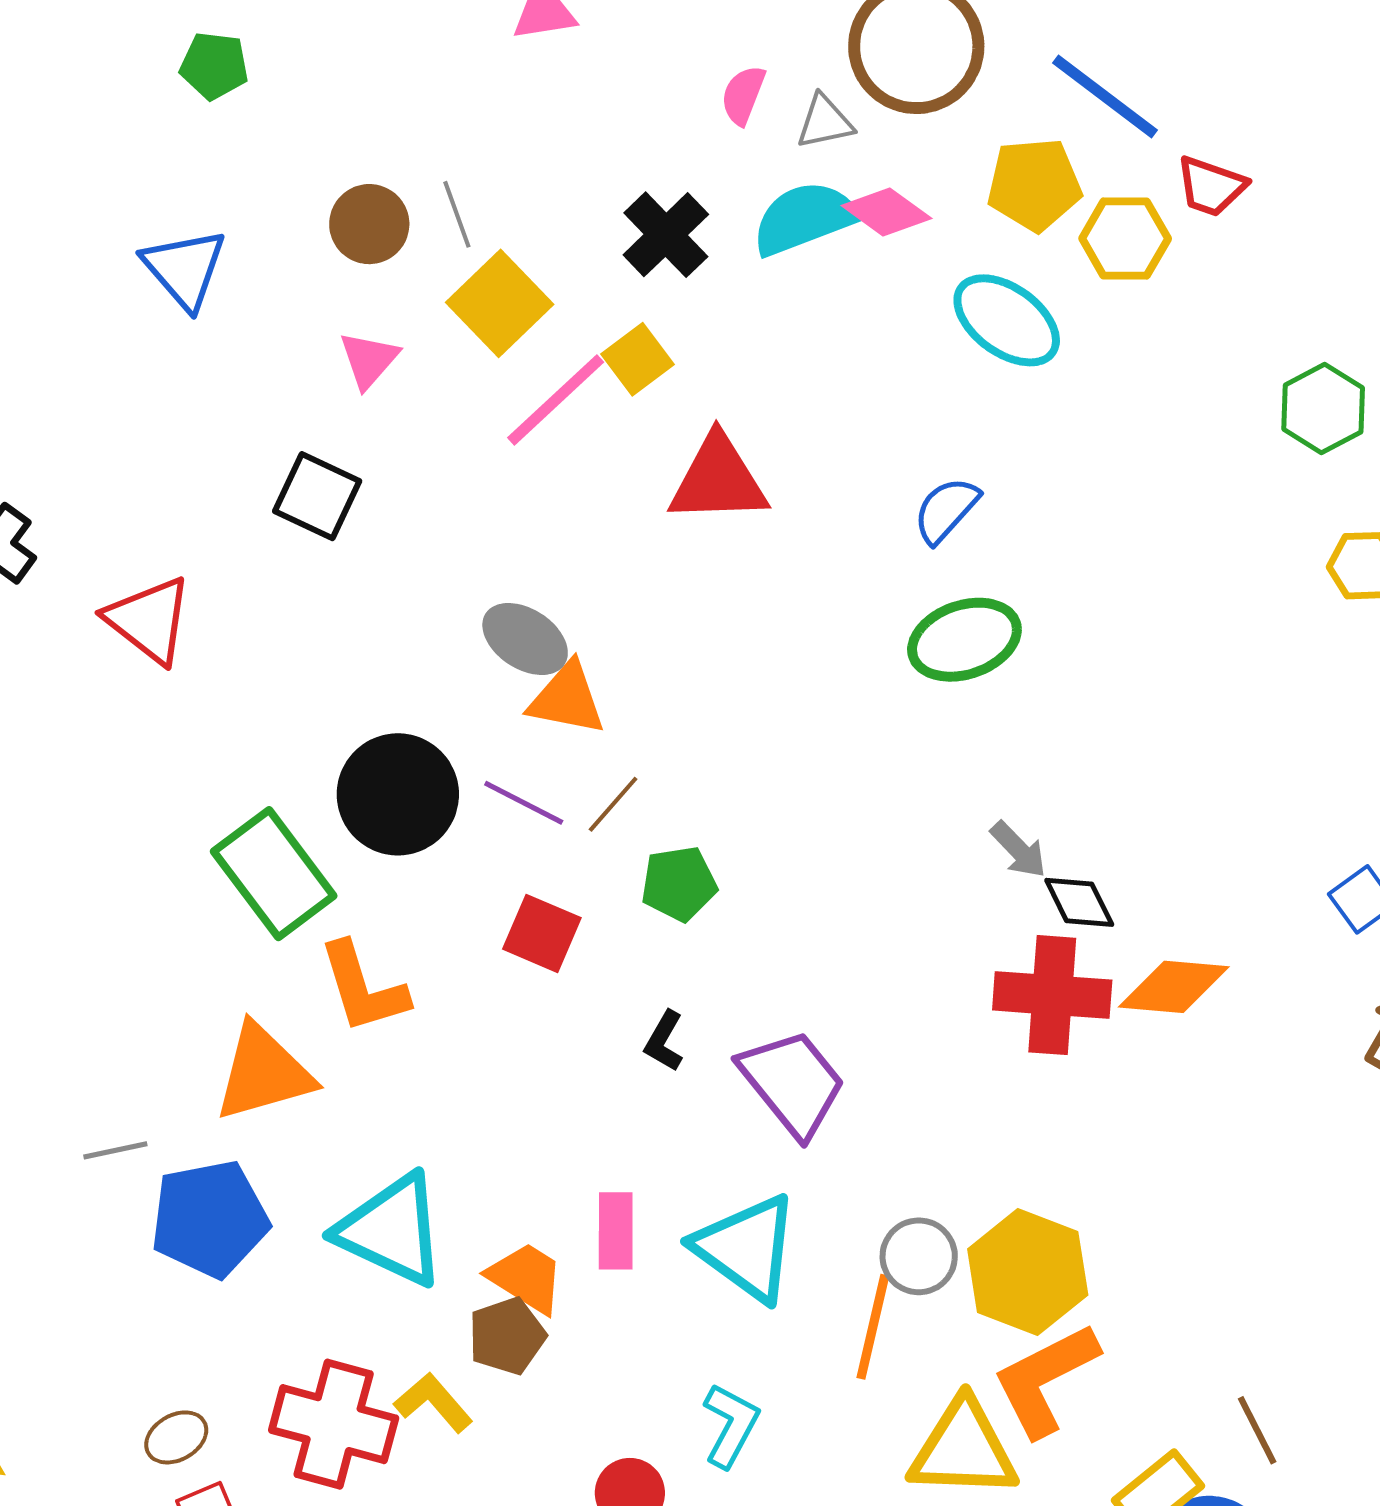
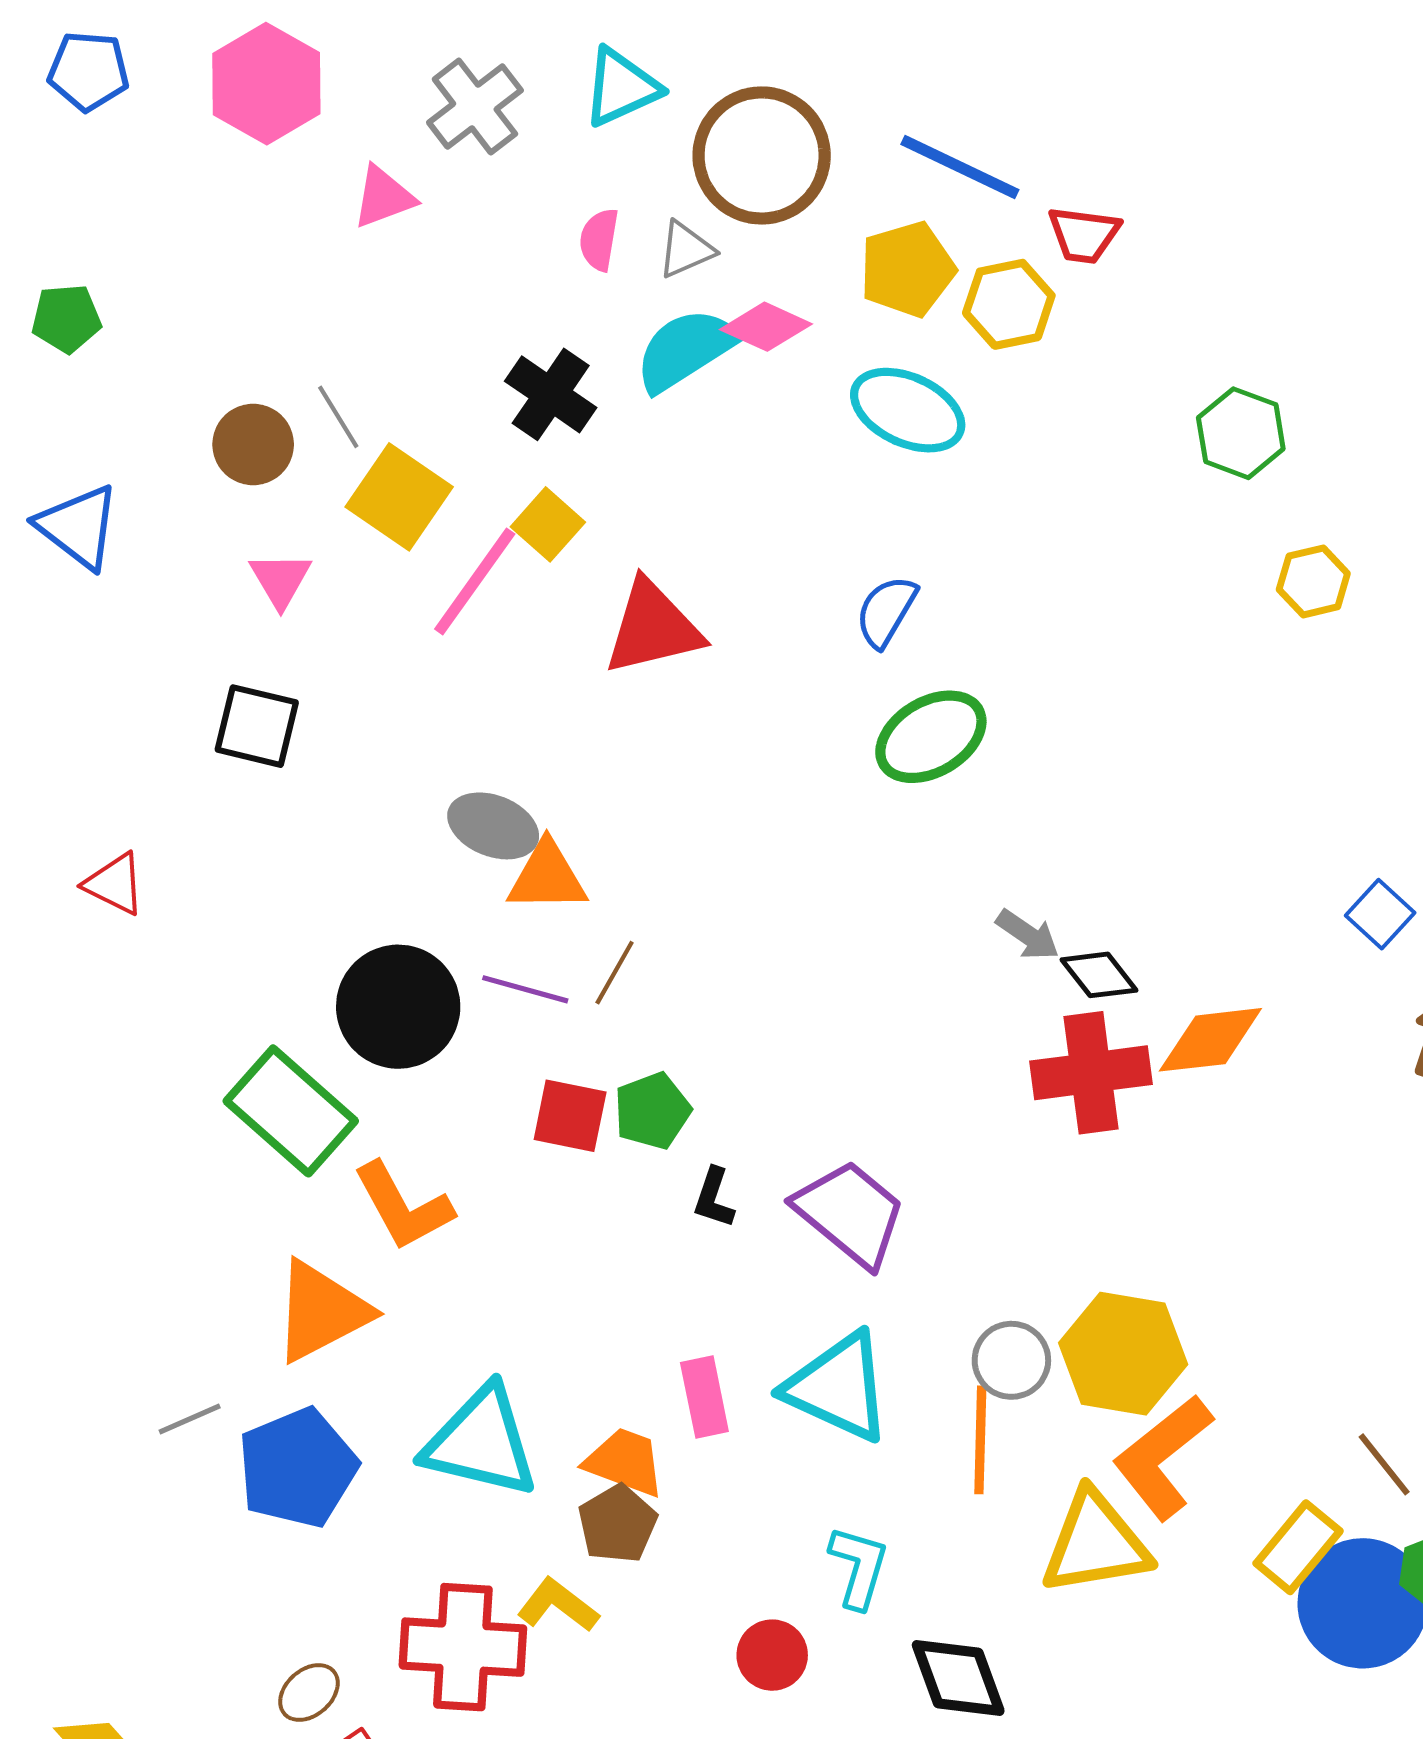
red triangle: (149, 620) -> (115, 884), size x0.7
green pentagon: (679, 884) -> (652, 1111), moved

